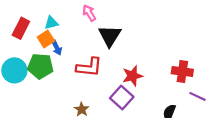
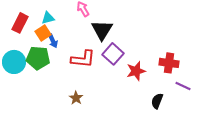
red star: (132, 76) -> (136, 71), moved
purple square: (122, 98) -> (113, 54), moved

